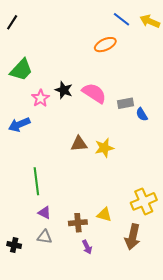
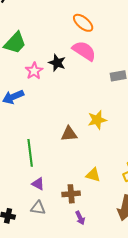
orange ellipse: (105, 45) -> (83, 23), moved, turned 65
pink semicircle: (94, 93) -> (84, 51), moved
brown triangle: (79, 144) -> (69, 134), moved
yellow triangle: (104, 215) -> (93, 175), moved

